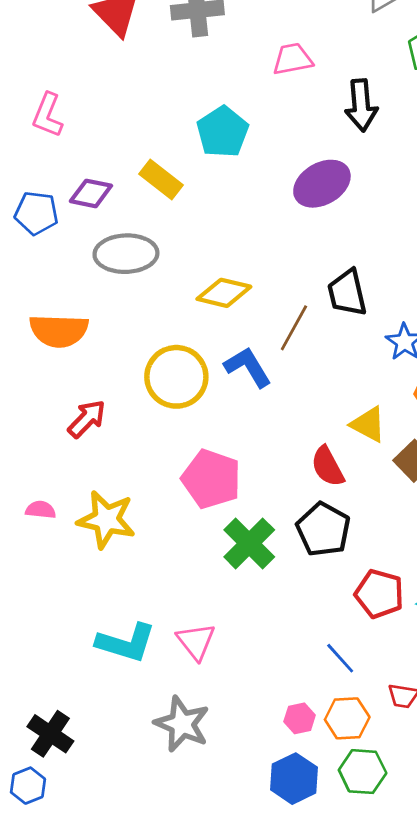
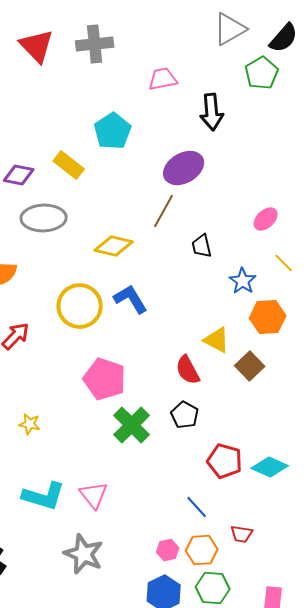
black trapezoid: (347, 293) -> (202, 246), size x0.7
brown line: (294, 328) -> (164, 211), moved
yellow star: (106, 520) -> (30, 424), moved, size x0.5
black pentagon: (323, 529) -> (185, 415), size x0.7

